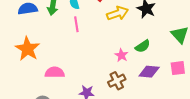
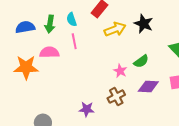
orange star: (27, 49) -> (26, 67), turned -30
pink semicircle: (55, 72) -> (49, 52), moved

